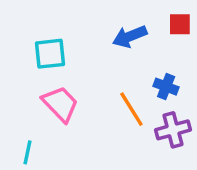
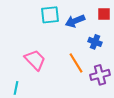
cyan square: (50, 54) -> (50, 15), moved
blue cross: (166, 87) -> (95, 42), moved

